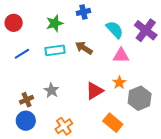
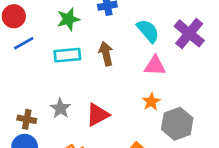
brown arrow: (84, 48) -> (106, 54), turned 42
blue line: (22, 54) -> (24, 43), moved
red triangle: (94, 91) -> (98, 115), moved
brown cross: (27, 100) -> (27, 119), turned 32

